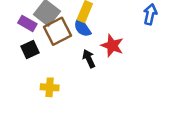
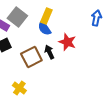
brown square: (57, 31) -> (31, 57), moved
yellow cross: (50, 87) -> (19, 88), moved, turned 32

